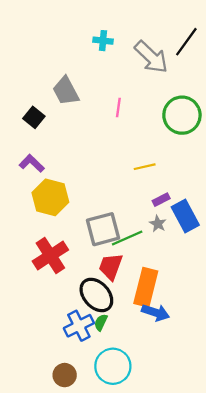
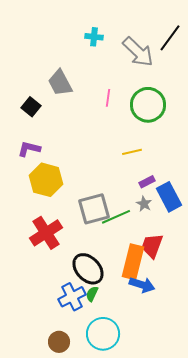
green circle: (182, 115) -> (148, 105), moved
purple L-shape: (32, 163) -> (29, 149), turned -30
red trapezoid: (111, 266) -> (152, 246), moved

